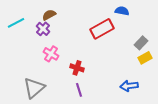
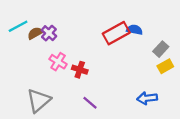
blue semicircle: (122, 11) -> (135, 30), moved
brown semicircle: (49, 15) -> (35, 33), moved
red cross: (77, 68) -> (80, 70), moved
purple line: (79, 90) -> (90, 103), turned -32

